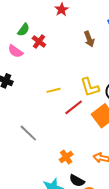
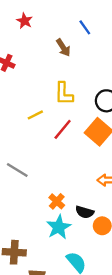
yellow L-shape: (90, 87) -> (64, 94), moved, turned 30
orange cross: (66, 157) -> (57, 201), moved

